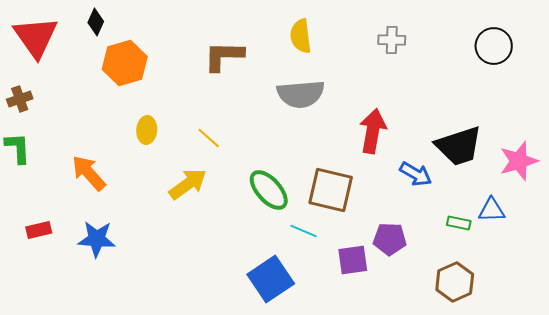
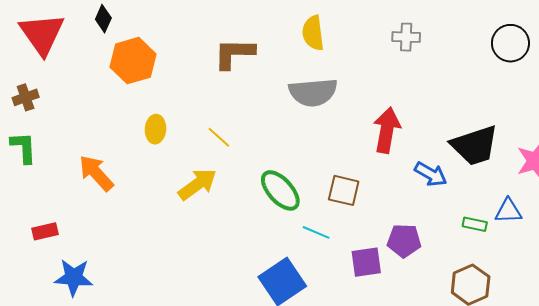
brown square: (331, 190) -> (344, 190), size x0.7
blue star: (97, 239) -> (74, 277), moved

